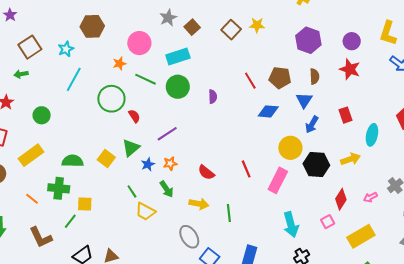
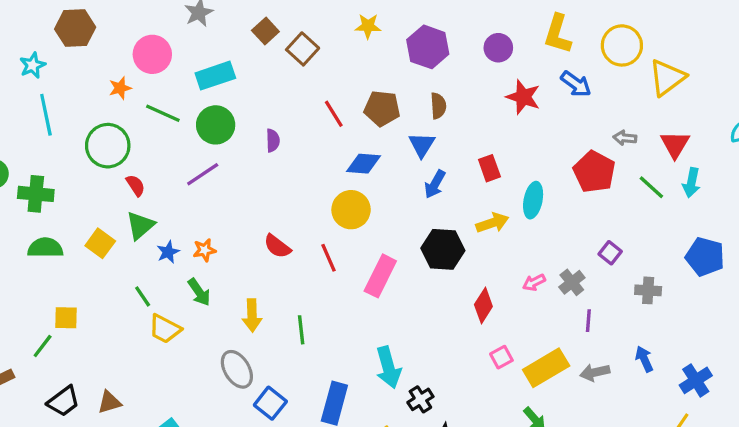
yellow star: (257, 25) -> (368, 26), moved
brown square: (192, 27) -> (265, 31), moved
brown square: (231, 30) -> (303, 49), moved
red star: (350, 69) -> (523, 97), moved
cyan line: (74, 79) -> (46, 115), turned -40
red semicircle: (134, 116) -> (136, 185), moved
purple line: (167, 134) -> (203, 174), moved
yellow circle: (290, 148) -> (351, 210), moved
yellow arrow: (350, 159) -> (492, 223), moved
red semicircle: (206, 172) -> (277, 246), moved
green cross: (59, 188) -> (36, 194), moved
pink arrow: (370, 197) -> (534, 282), moved
yellow arrow: (199, 204) -> (252, 315), turned 78
pink square: (328, 222) -> (501, 357), moved
cyan arrow: (291, 225) -> (388, 367), moved
yellow rectangle: (361, 236) -> (546, 368), moved

